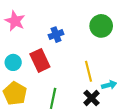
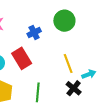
green circle: (101, 26) -> (64, 21), moved

